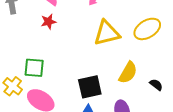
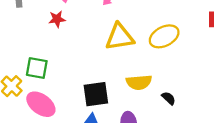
yellow semicircle: (128, 73) -> (139, 82), turned 50

